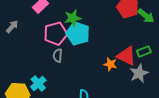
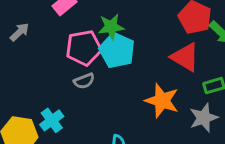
gray semicircle: (58, 56) -> (84, 81), turned -120
red triangle: (126, 56) -> (185, 57), moved
orange star: (110, 64) -> (162, 101), size x1.6

